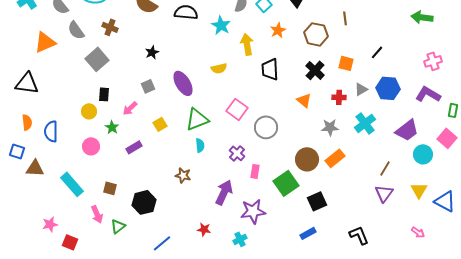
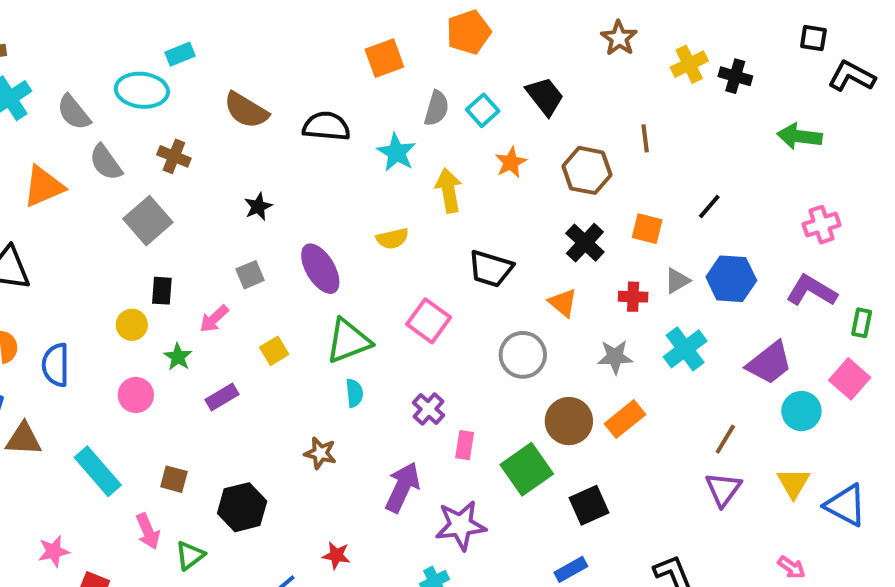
black trapezoid: (270, 69) -> (491, 269), moved, turned -70
gray circle: (266, 127) -> (523, 355), moved
red star: (204, 229) -> (336, 555), moved

